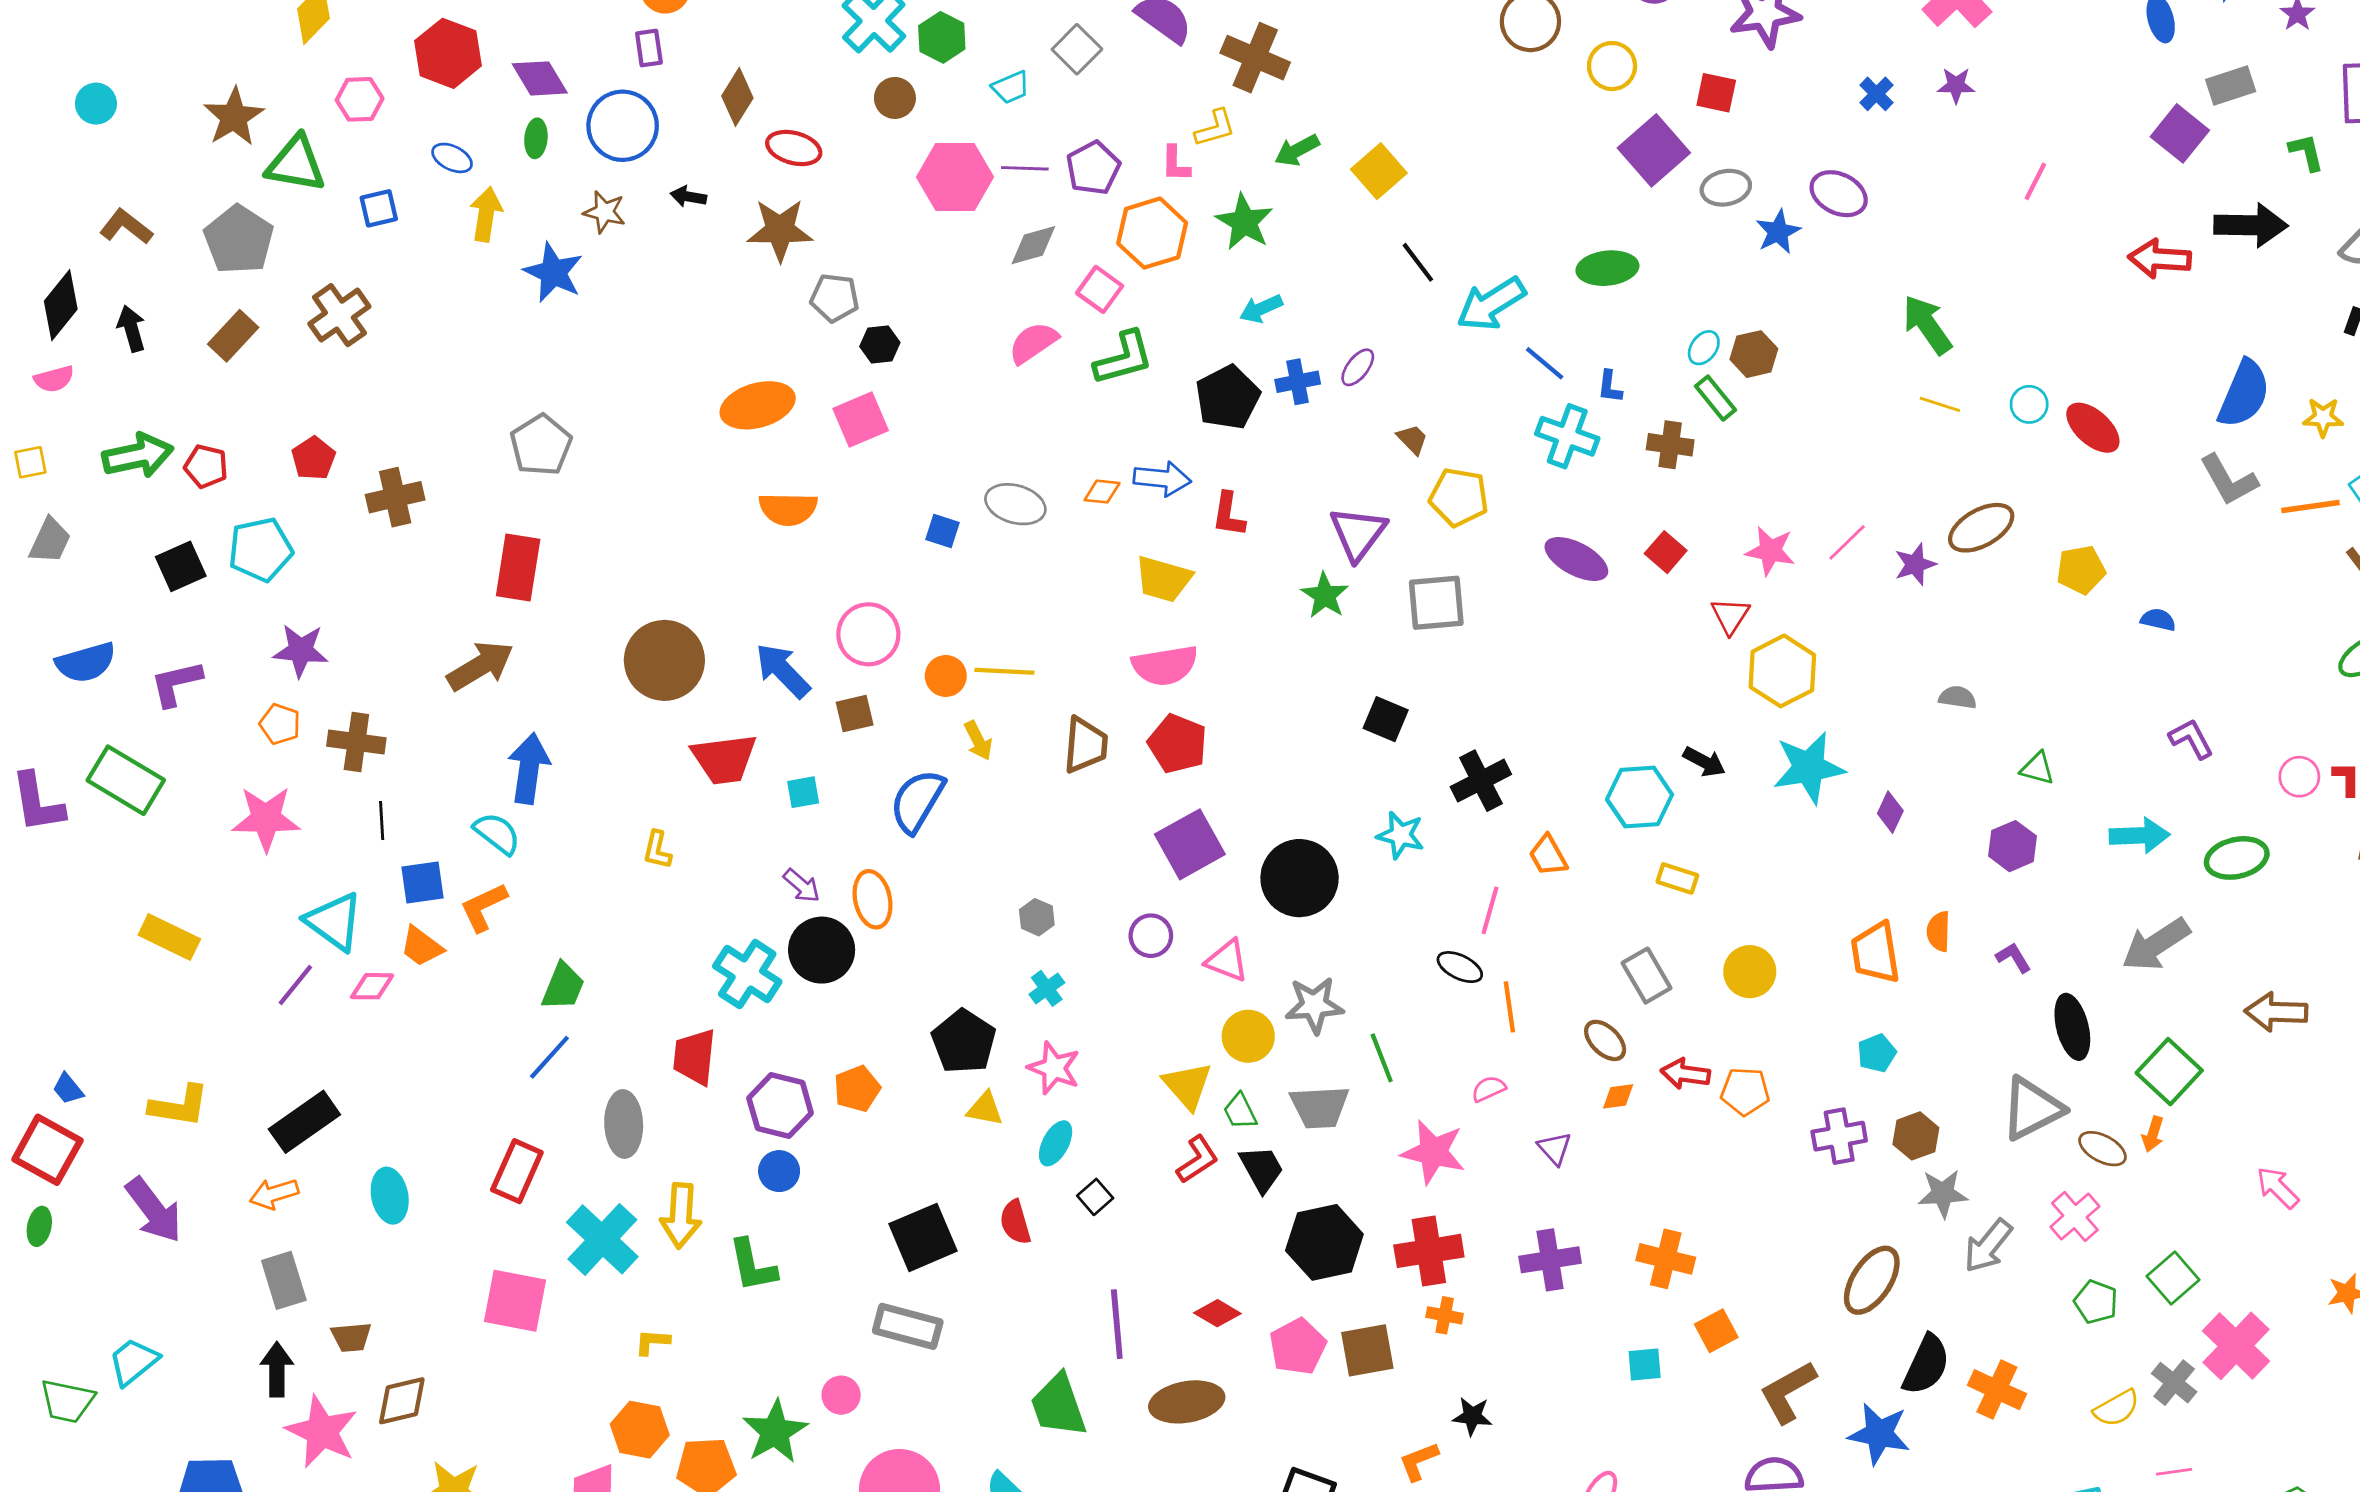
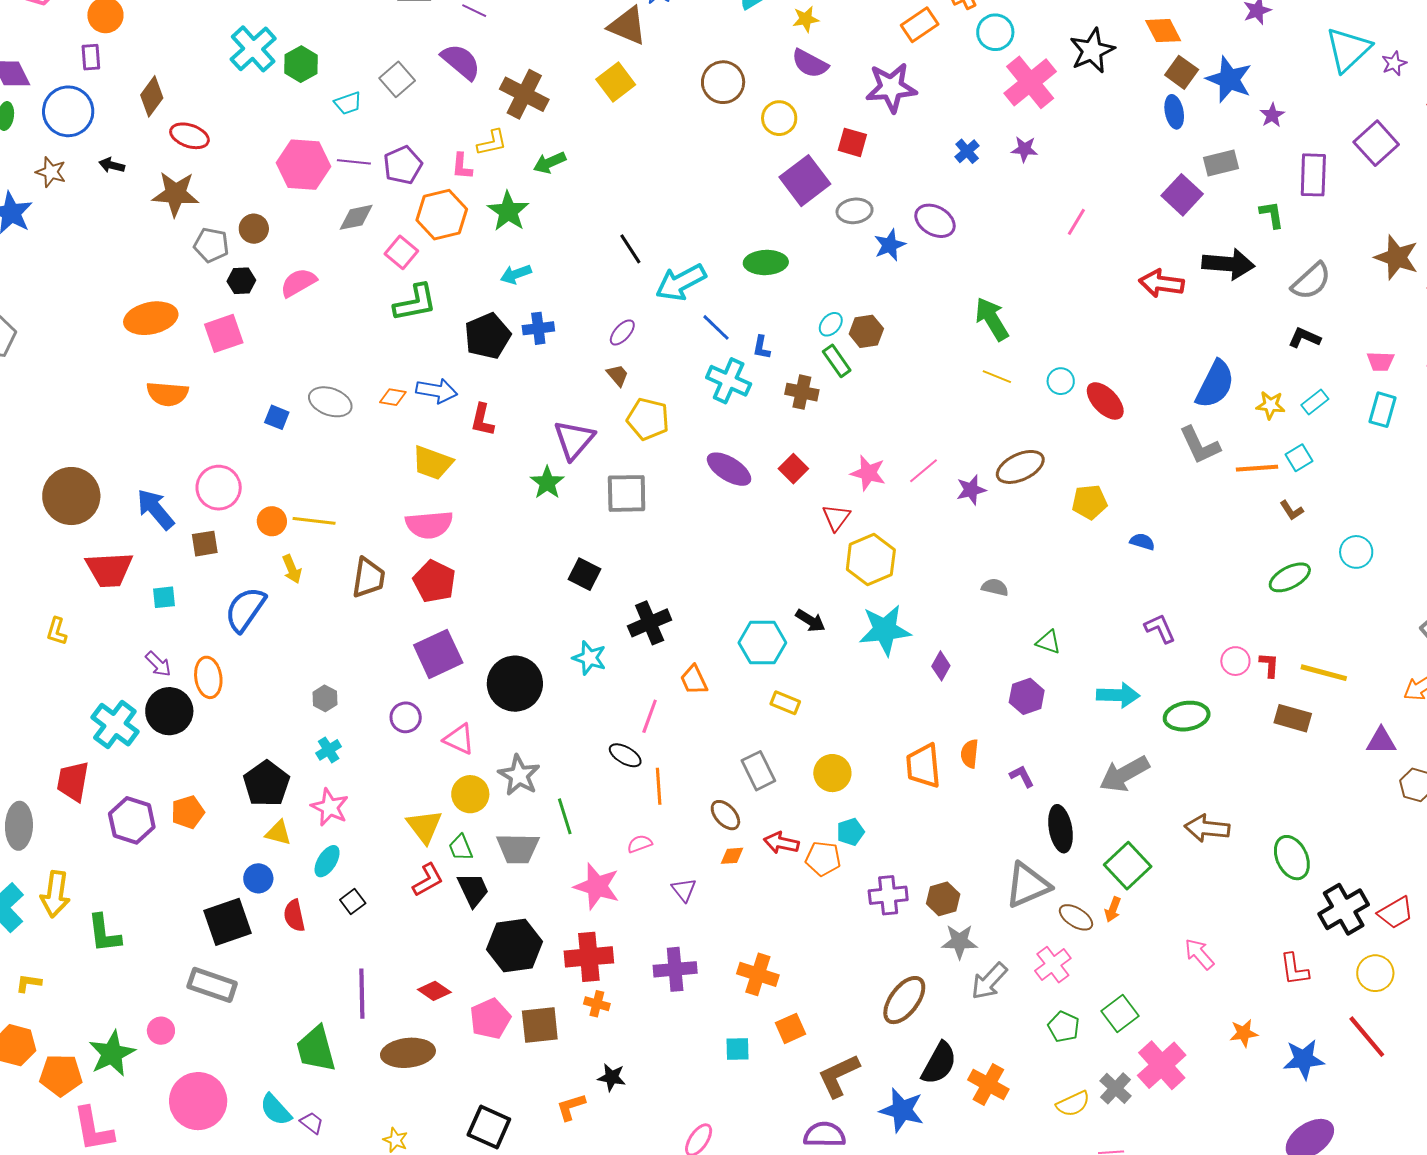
brown circle: (895, 98) -> (254, 229), moved
yellow square: (1379, 171) -> (616, 82), moved
pink semicircle: (1033, 343) -> (298, 283), moved
purple ellipse: (1358, 367) -> (622, 332), moved
gray star: (1314, 1005) -> (519, 775), turned 30
cyan pentagon: (1877, 1053) -> (850, 832), moved
blue circle: (779, 1171) -> (258, 878), moved

